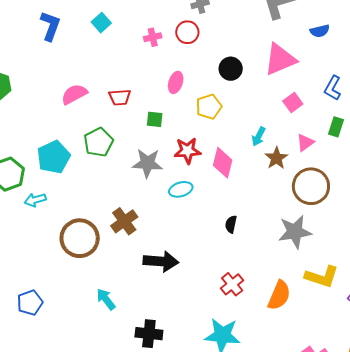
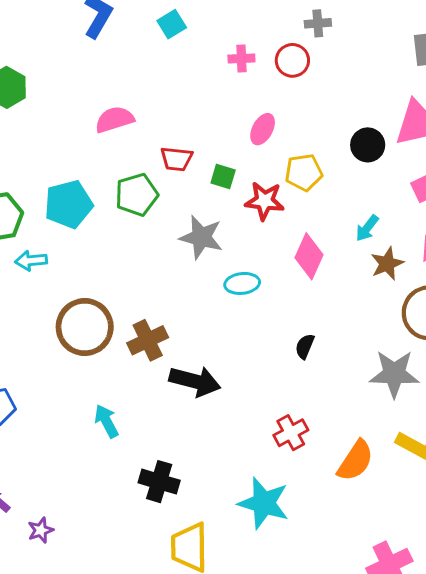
black circle: (231, 69) -> (368, 145), moved
red trapezoid: (120, 97) -> (176, 159), moved
red star: (187, 151) -> (265, 201), moved
brown cross: (124, 221) -> (148, 340), moved

